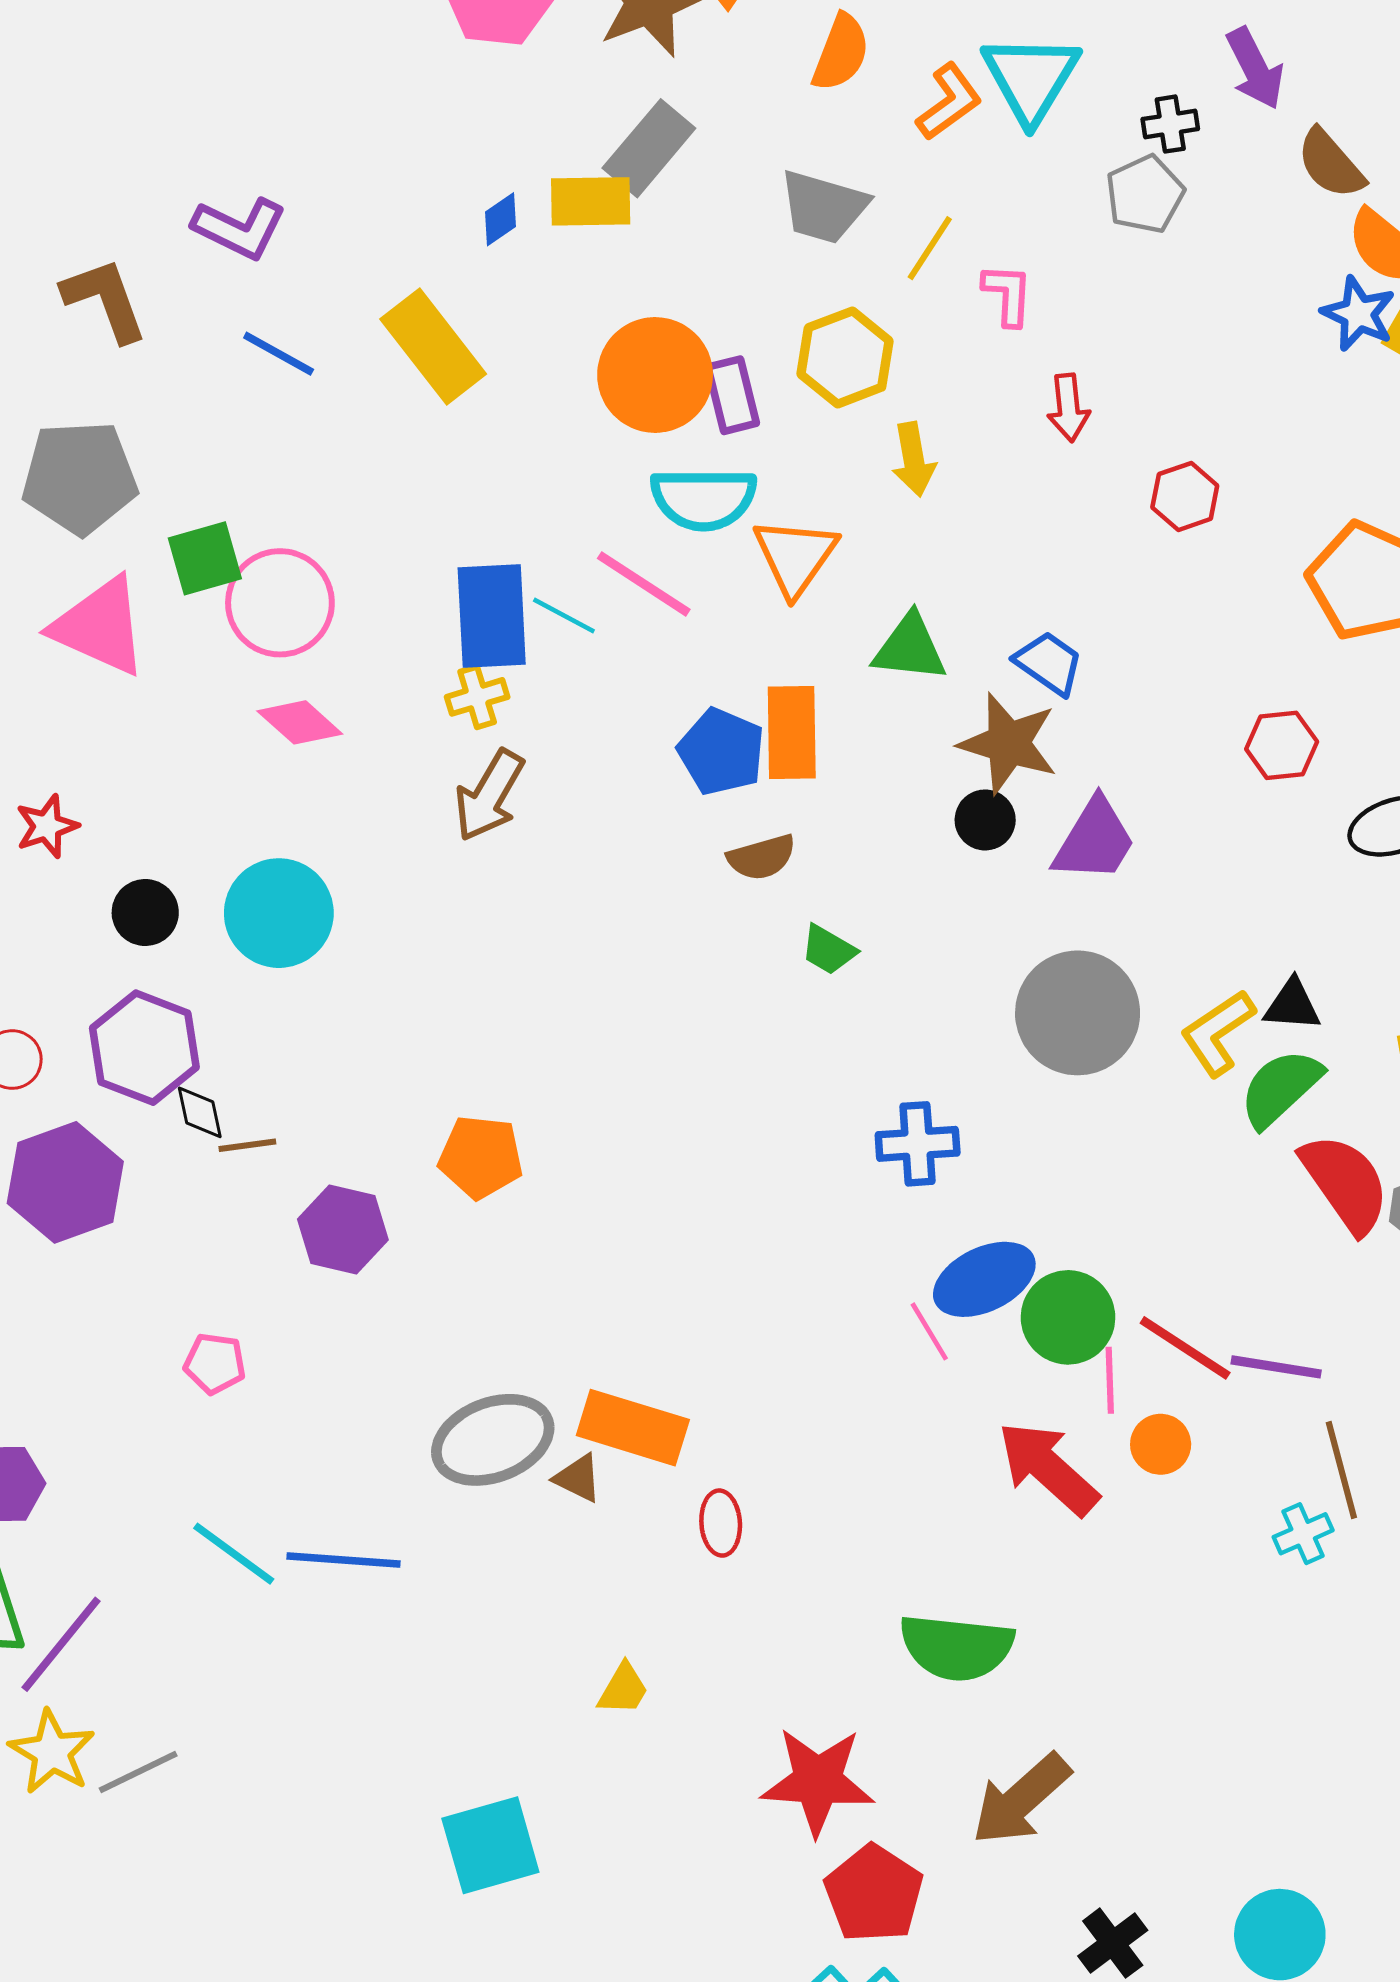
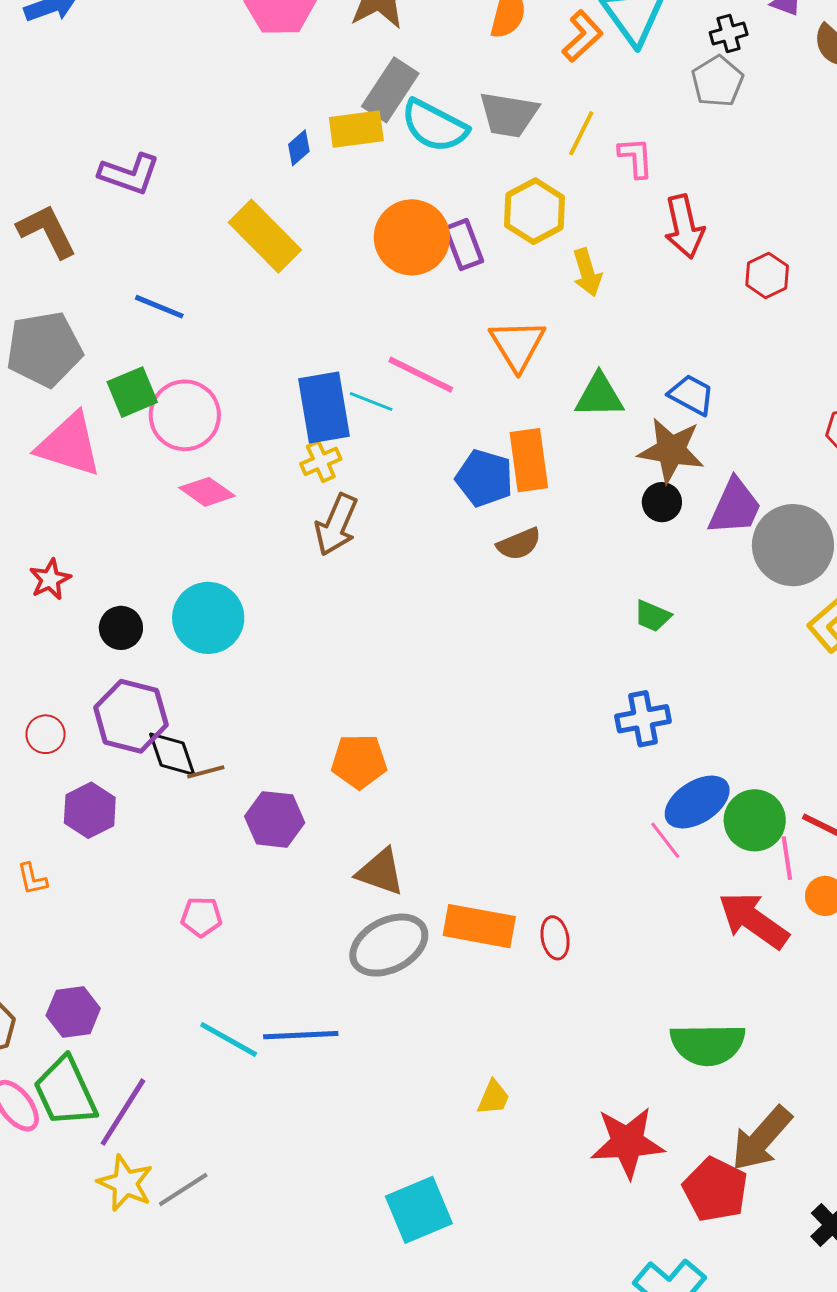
blue line: (279, 354) -> (159, 307), moved
red arrow: (1068, 408) -> (684, 227), size x1.4
cyan semicircle: (704, 499) -> (434, 126), moved, turned 34
green trapezoid: (828, 950) -> (652, 616), moved
gray circle: (1078, 1013) -> (793, 545), moved
black diamond: (200, 1112) -> (172, 754), size x1.4
purple hexagon: (65, 1182) -> (90, 810), size x0.7
brown triangle: (578, 1478) -> (380, 872), moved, size x1.5
red ellipse: (721, 1523) -> (555, 938), moved
red pentagon: (874, 1894) -> (715, 1190), moved

